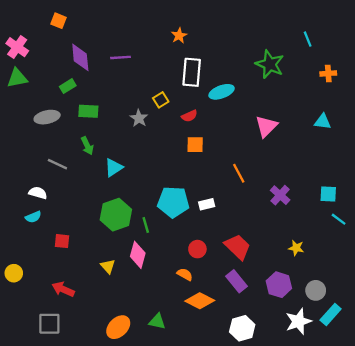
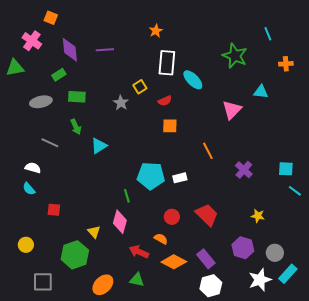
pink cross: (17, 47) -> (32, 41), moved
cyan ellipse: (222, 92) -> (193, 80), turned 65
cyan triangle: (323, 122) -> (261, 92), moved
green hexagon: (116, 215) -> (75, 255), moved
cyan semicircle: (33, 217) -> (29, 189), turned 72
yellow circle: (14, 273) -> (26, 245), moved
purple rectangle: (236, 281) -> (206, 259), moved
red arrow: (63, 289) -> (139, 252), moved

